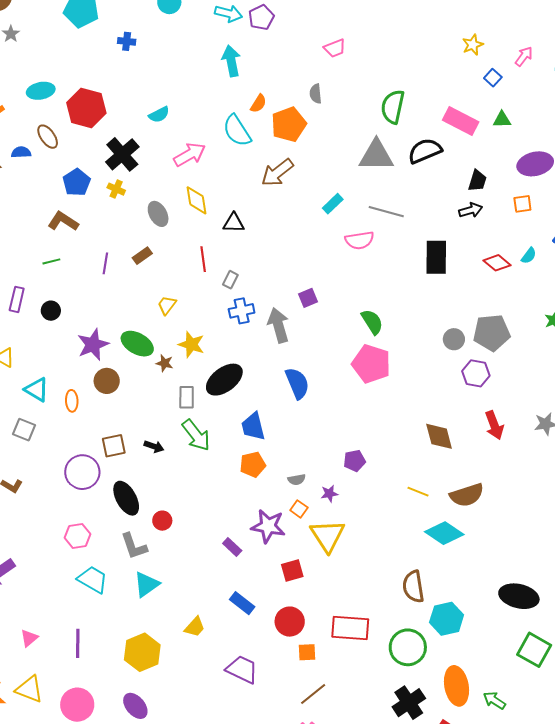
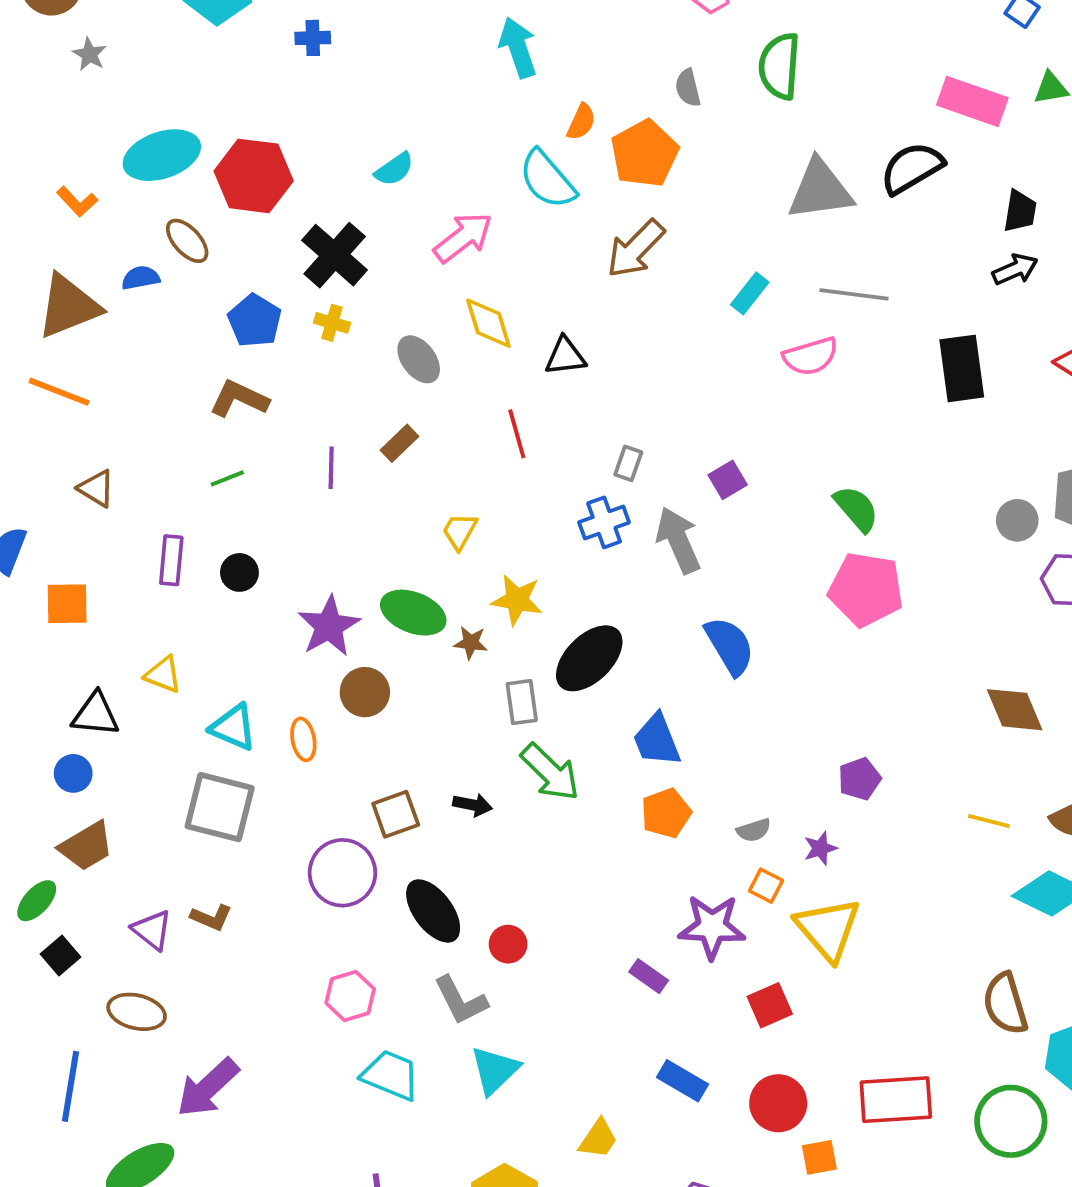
cyan ellipse: (41, 91) -> (162, 155), size x1.4
green semicircle: (393, 107) -> (780, 66), moved
gray rectangle: (230, 280) -> (628, 463), moved
gray square: (24, 430) -> (220, 807), size x1.6

